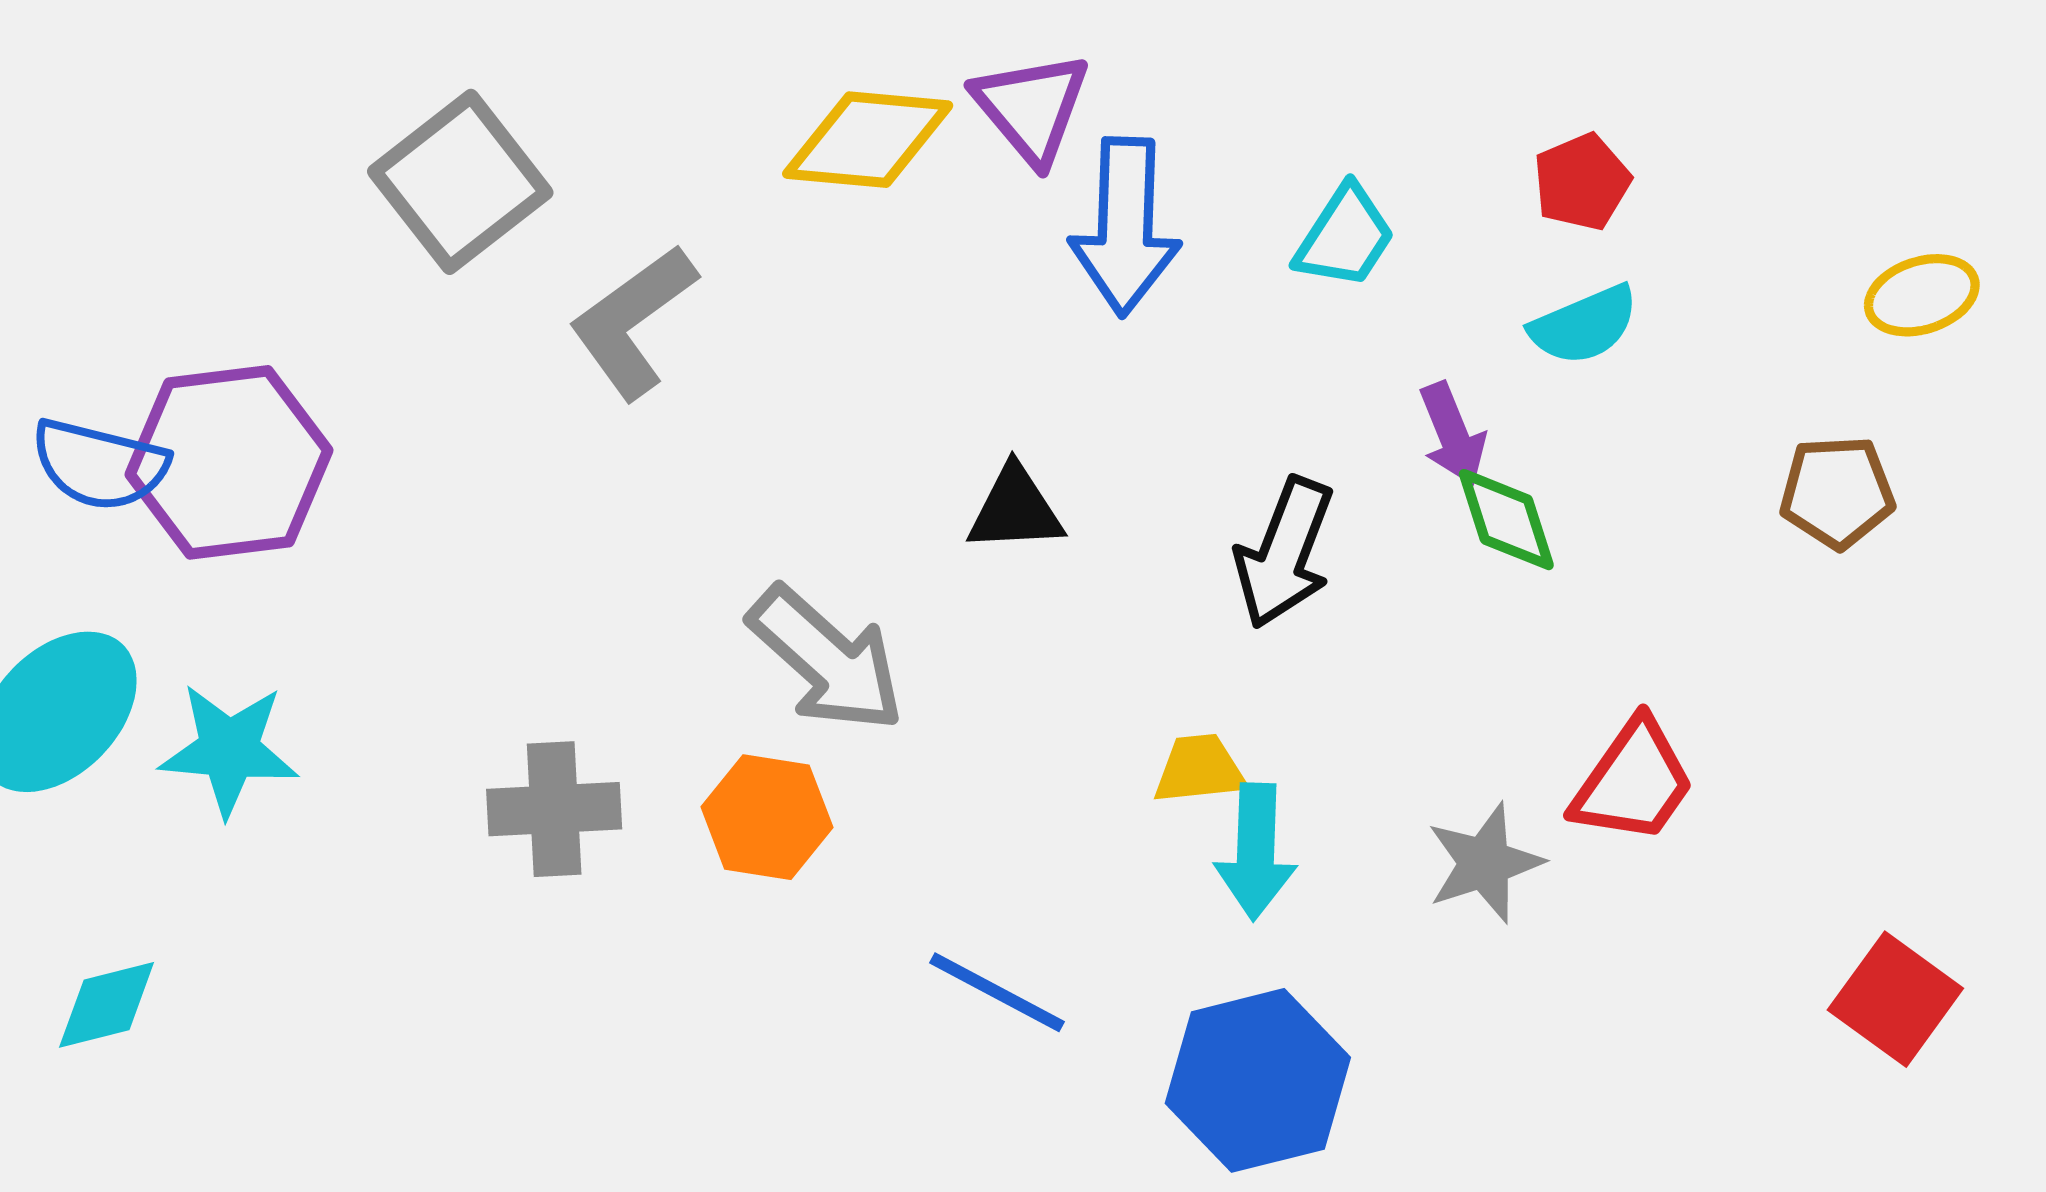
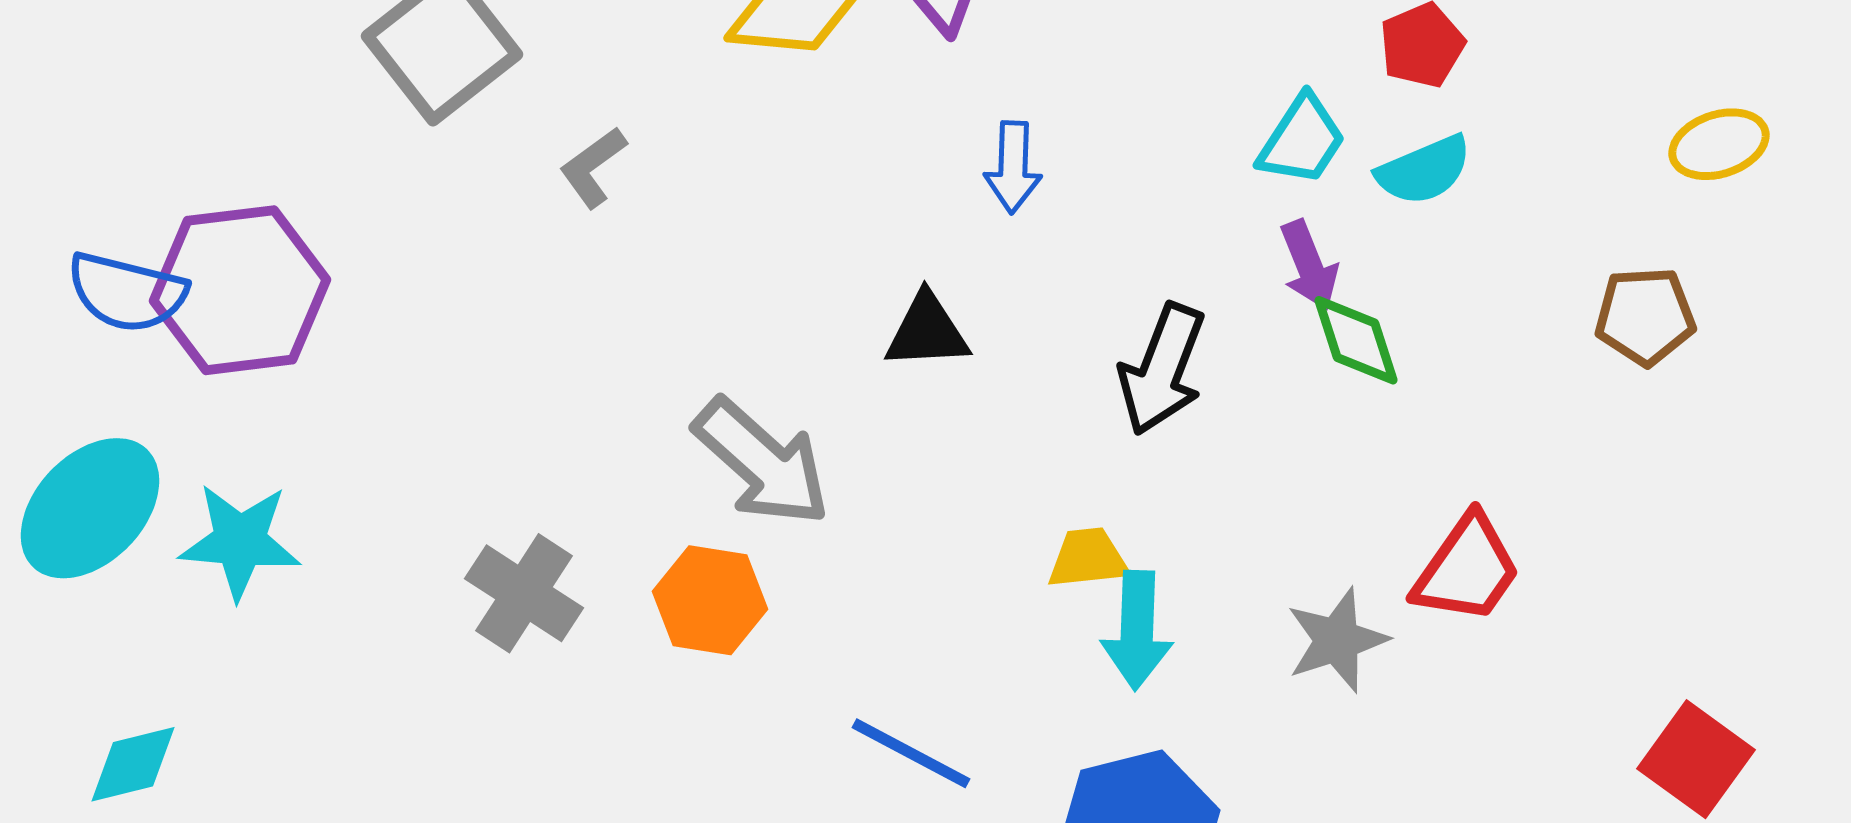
blue arrow: (1125, 227) -> (1013, 167), moved, size x0.6
cyan trapezoid: (1345, 237) -> (1302, 140), moved
gray L-shape: (633, 322) -> (593, 167), size x0.6
gray cross: (554, 809) -> (524, 593), turned 36

